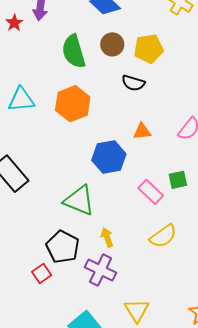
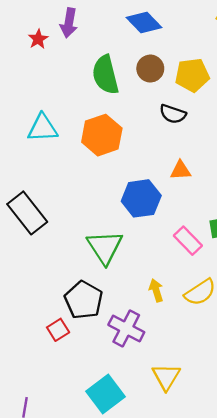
green triangle: (79, 200) -> (105, 247), turned 32
yellow arrow: (107, 237) -> (156, 290), moved

